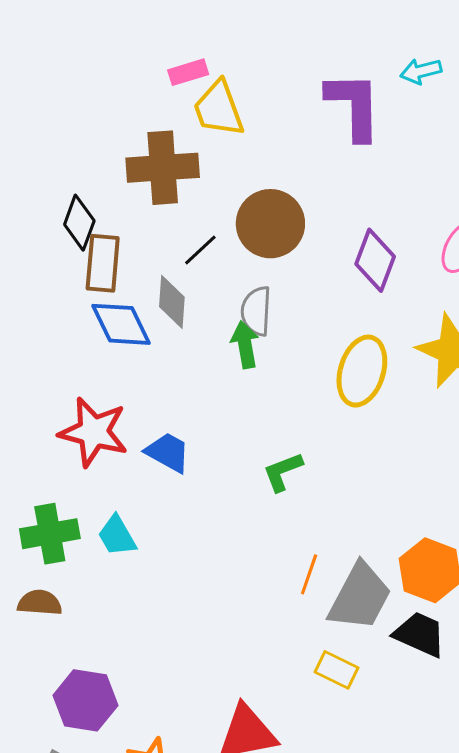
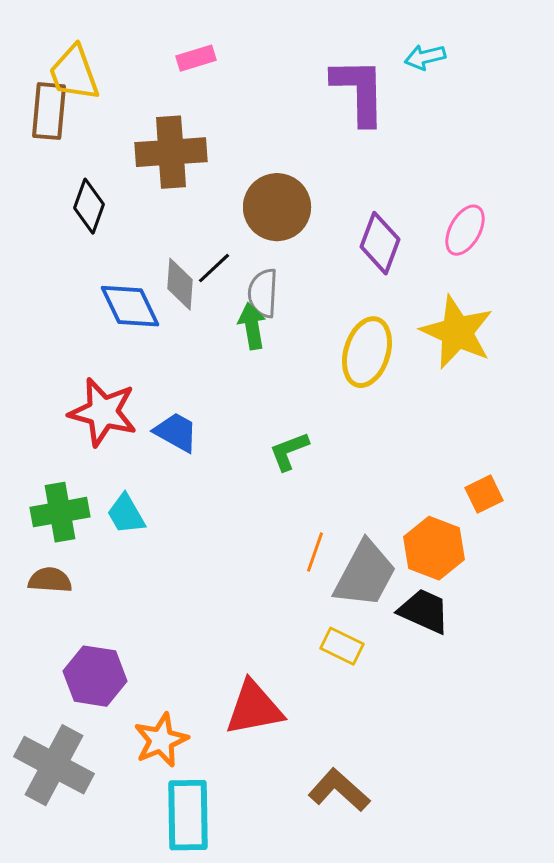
yellow trapezoid: (219, 109) -> (74, 73), moved
black line: (200, 250) -> (214, 268), moved
brown rectangle: (103, 263) -> (49, 111), moved

